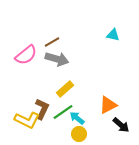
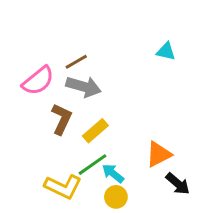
brown L-shape: (42, 109) -> (62, 119), moved
yellow L-shape: (27, 120) -> (63, 187), moved

